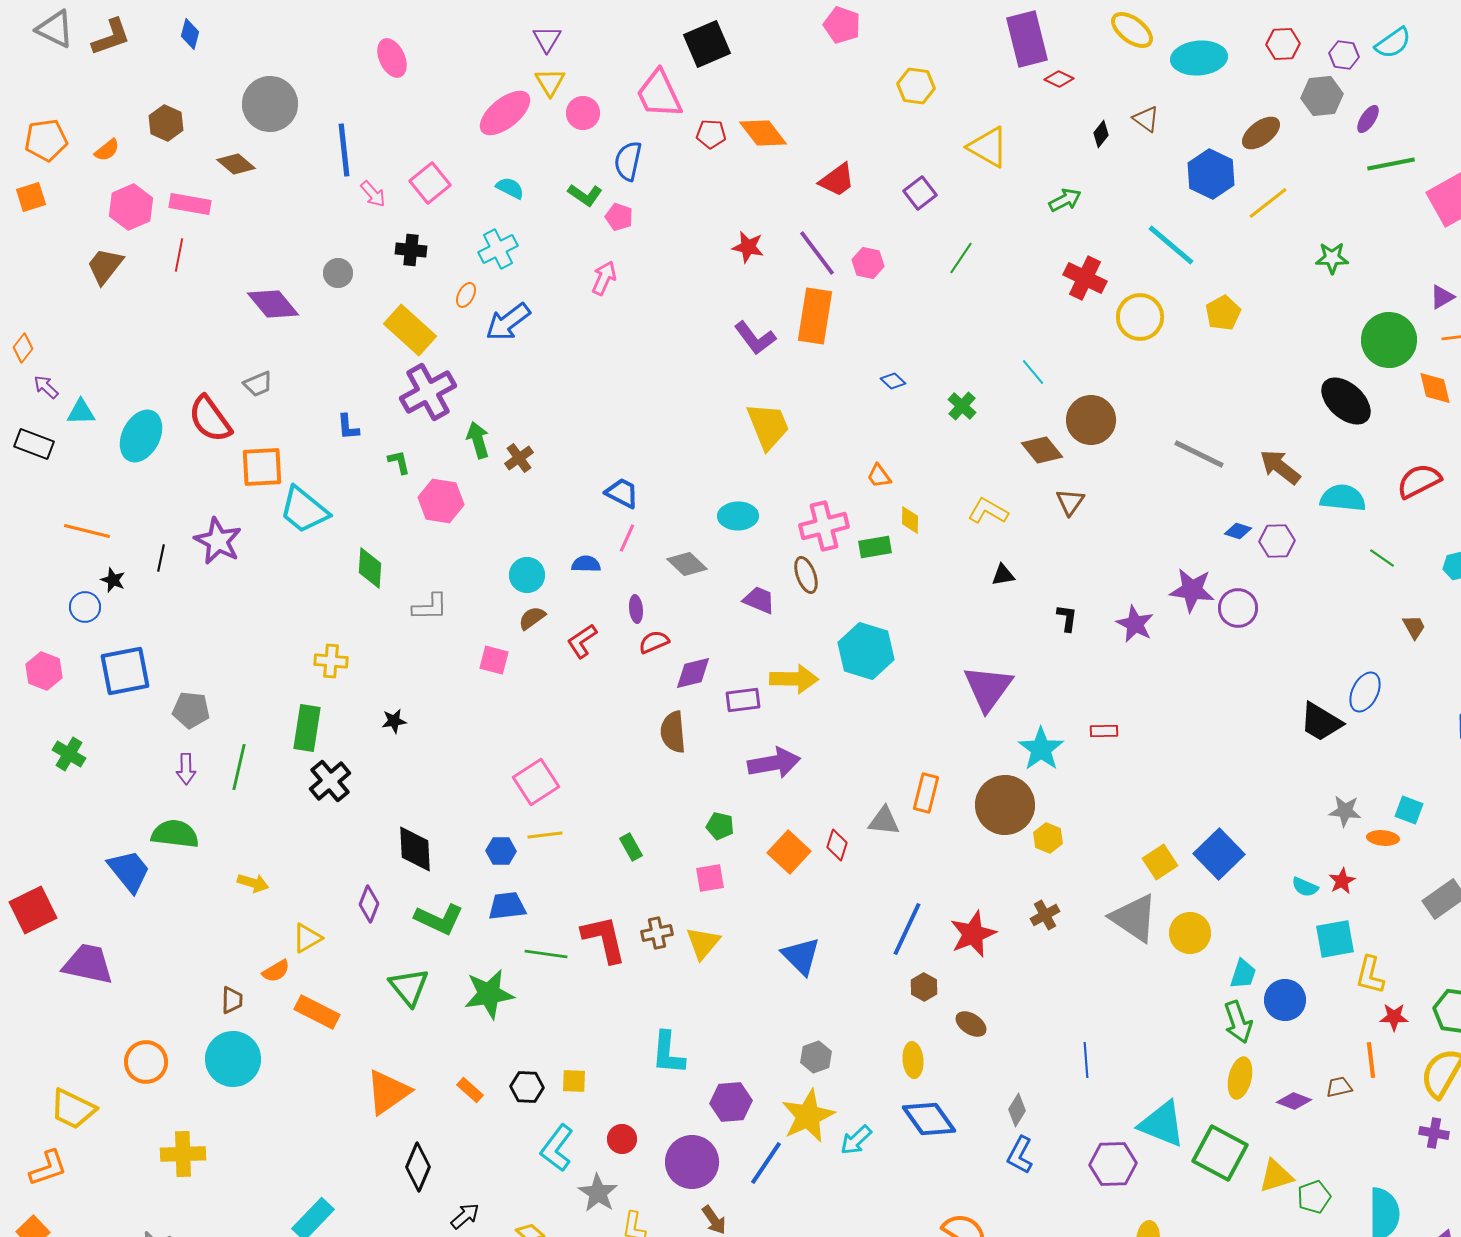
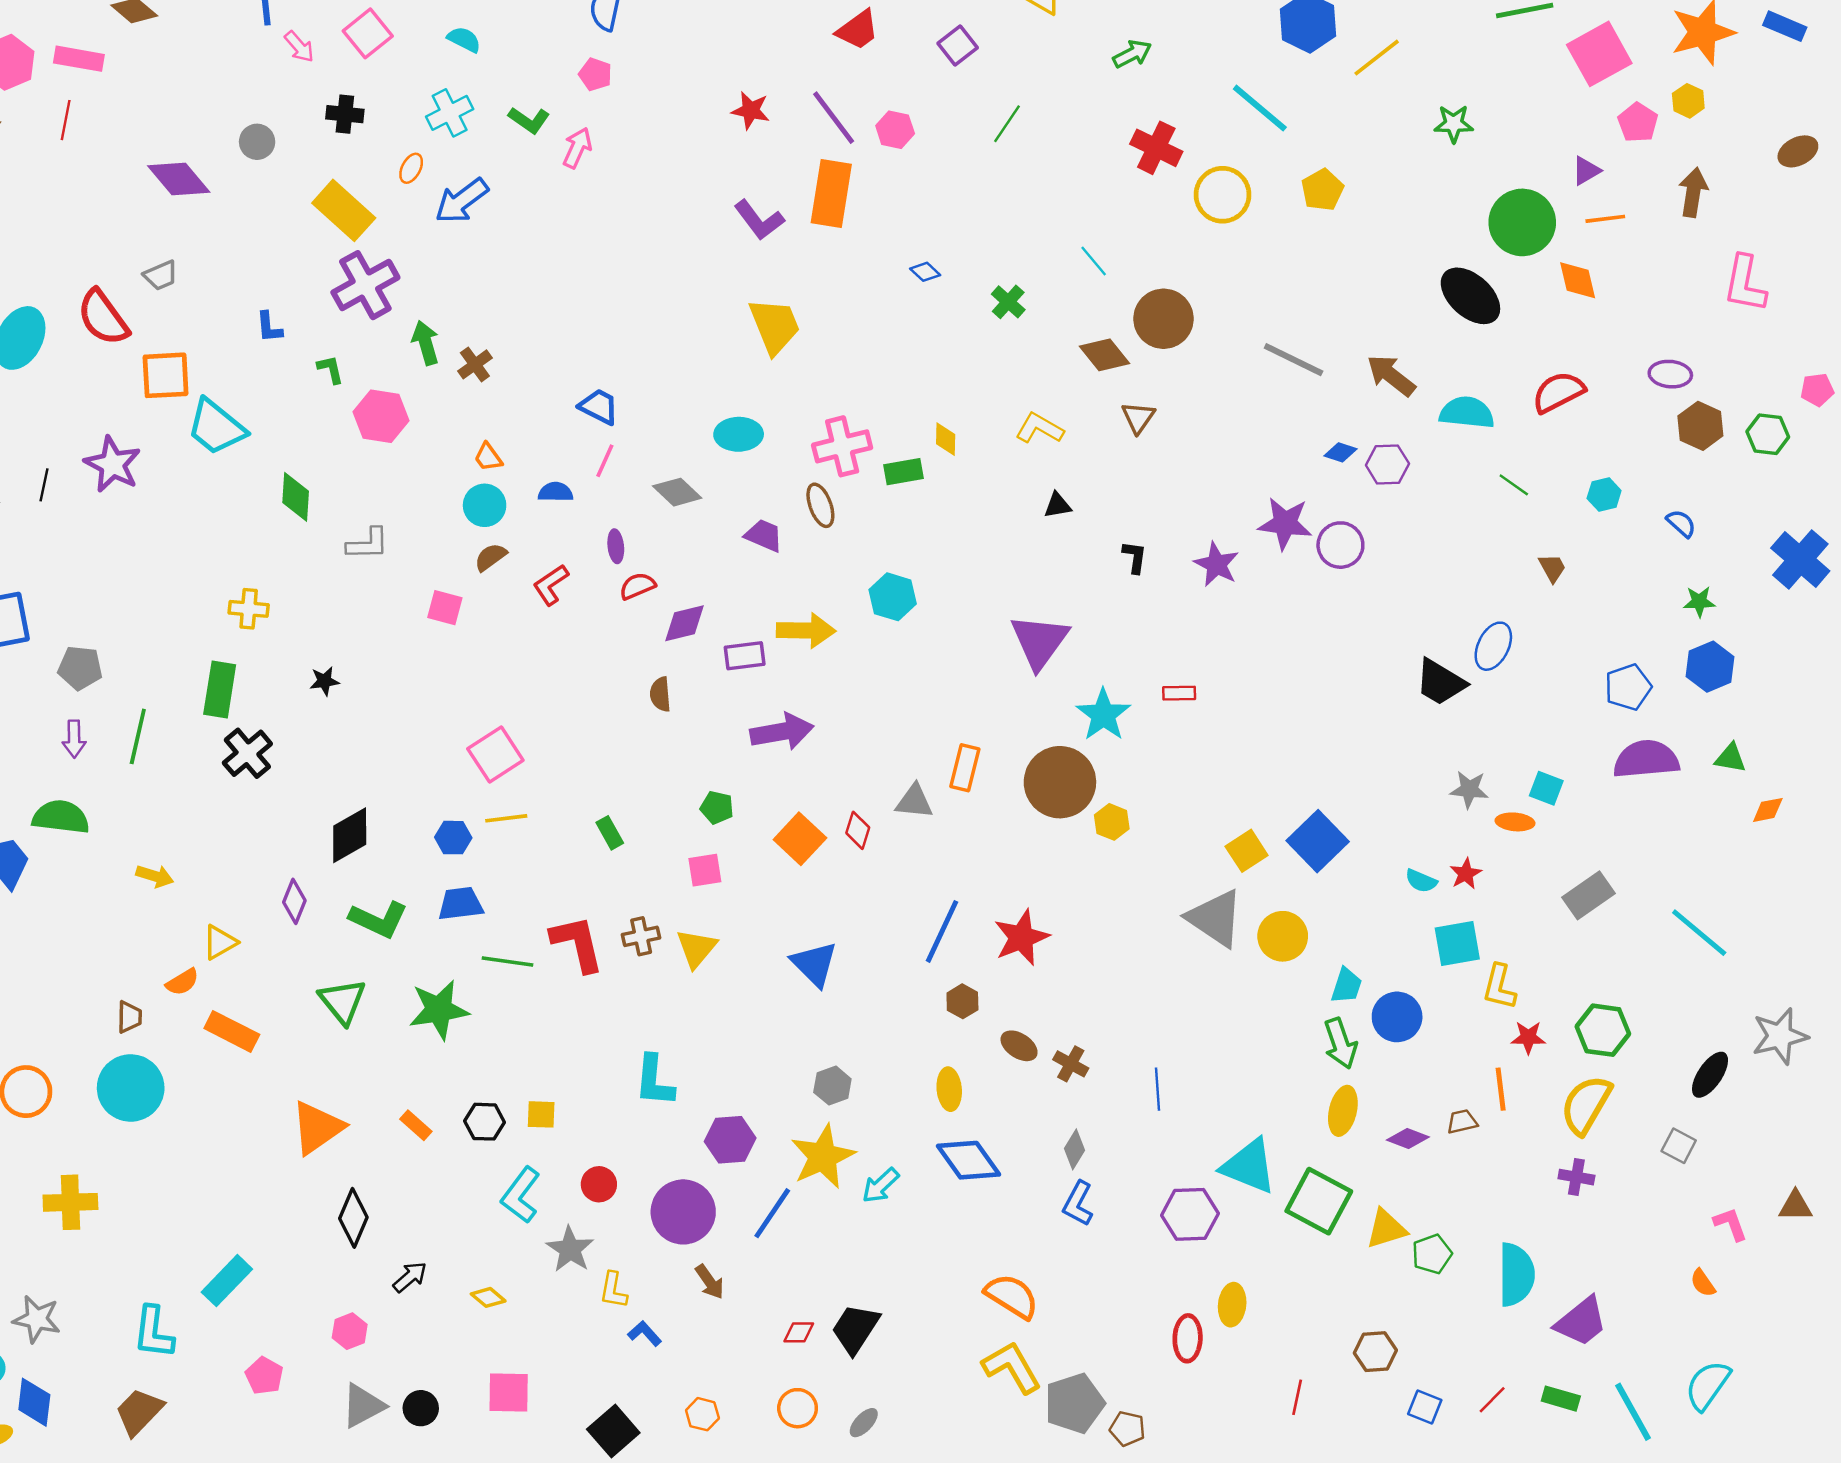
green L-shape: (585, 195) -> (529, 120), moved
orange trapezoid: (879, 476) -> (488, 457), moved
cyan hexagon: (866, 651) -> (893, 597), size x0.7
brown semicircle: (673, 732) -> (660, 694), size x0.7
black diamond: (415, 849) -> (350, 835), turned 63
brown cross: (1045, 915) -> (1071, 1064), moved, turned -32

